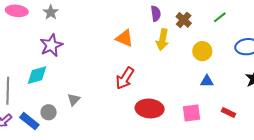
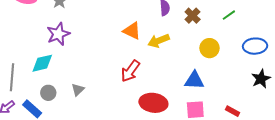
yellow arrow: (162, 40) -> (159, 41), moved, turned 55
blue triangle: (207, 81) -> (194, 80), moved, size x1.5
gray circle: (49, 112) -> (48, 93), moved

